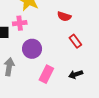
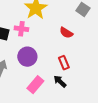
red rectangle: (75, 41) -> (64, 63), moved
black arrow: (76, 74) -> (60, 81), moved, turned 48

